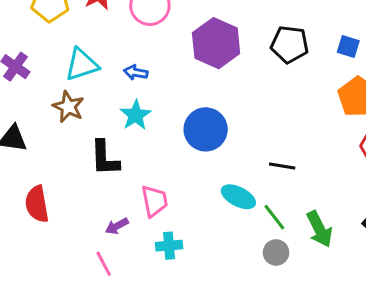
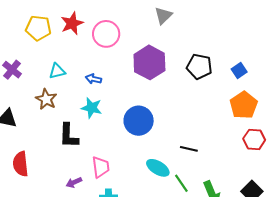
blue square: (348, 47) -> (239, 71), turned 35
cyan triangle: (82, 65) -> (57, 71), size x0.7
cyan star: (136, 115) -> (92, 108), turned -30

